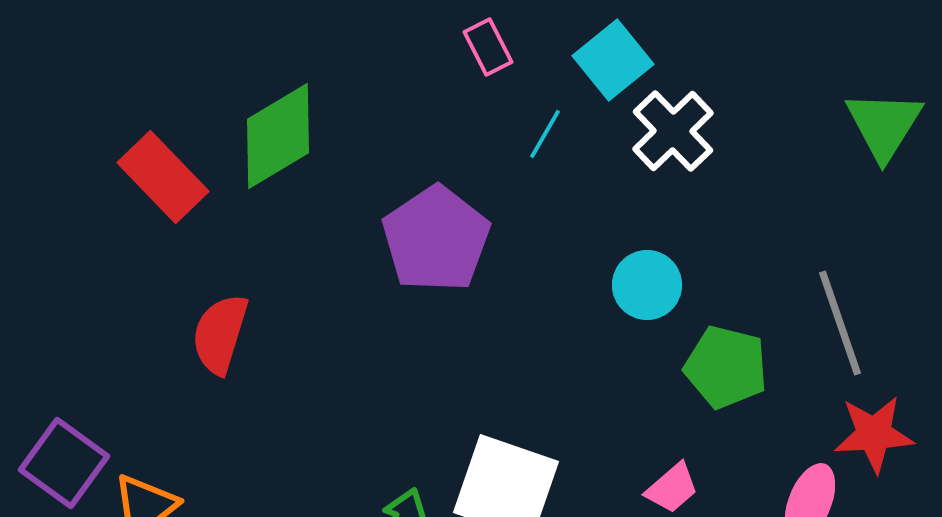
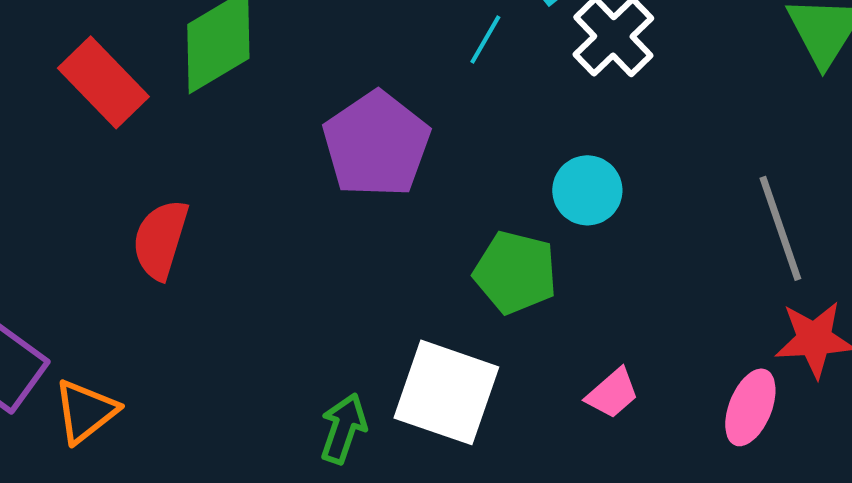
green pentagon: (726, 367) -> (515, 272), moved

